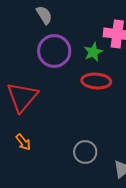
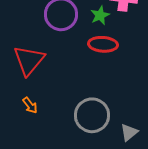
gray circle: (85, 152) -> (92, 115), size x1.5

